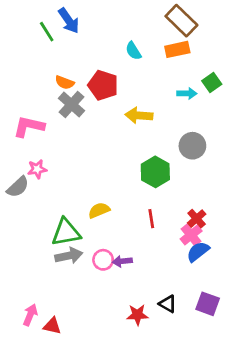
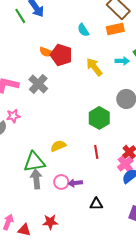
orange semicircle: (65, 82) -> (46, 52), moved
gray cross: (71, 104) -> (38, 84), moved
yellow arrow: (139, 115) -> (94, 67), moved, turned 48
gray arrow: (69, 256) -> (36, 179), turned -84
black triangle: (168, 304) -> (96, 204), moved, turned -32
red star: (137, 315) -> (50, 222), moved

